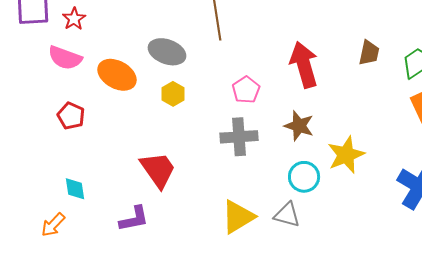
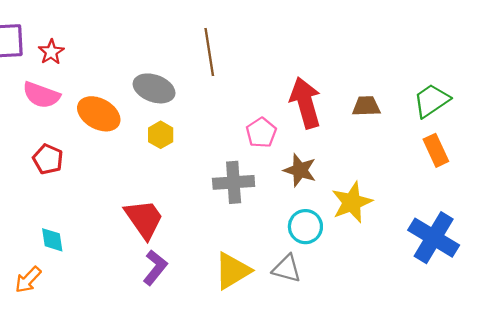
brown trapezoid: (369, 53) -> (366, 106), moved, turned -104
pink pentagon: (246, 90) -> (261, 133), moved
purple L-shape: (134, 219) -> (155, 267), moved, turned -40

